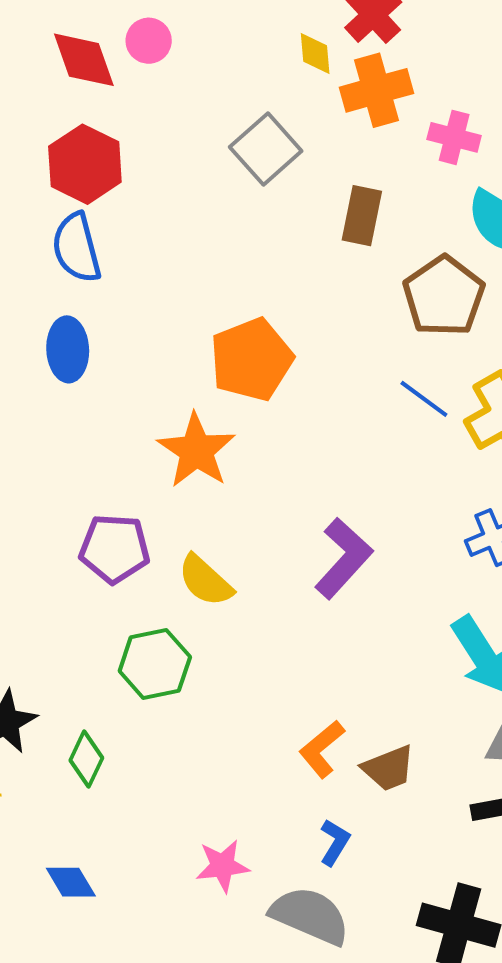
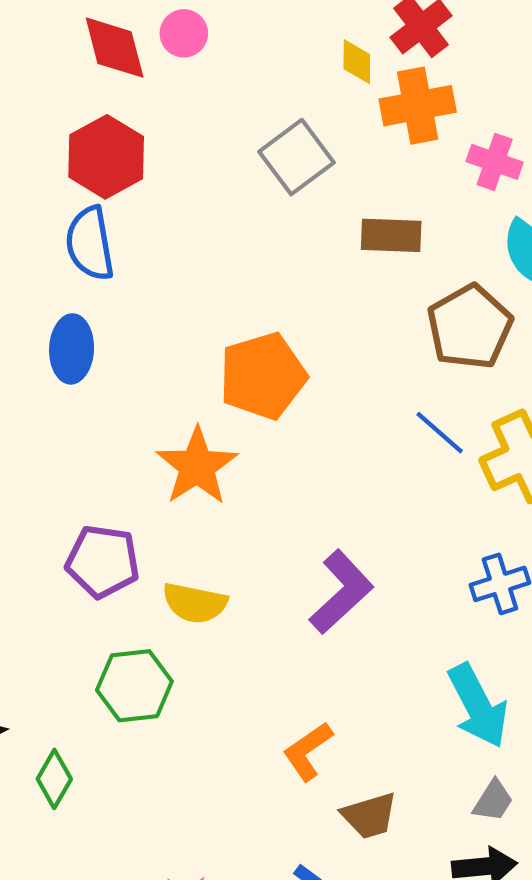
brown rectangle: (362, 216) -> (391, 235), turned 76
yellow semicircle: (205, 581) -> (195, 603), turned -36
orange L-shape: (322, 749) -> (308, 751), moved

